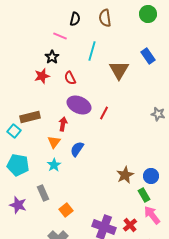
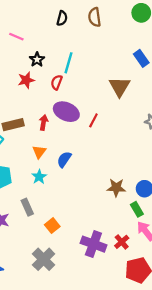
pink line: (60, 36) -> (16, 37), moved
cyan line: (92, 51) -> (68, 63), moved
brown triangle: (119, 70) -> (120, 87), moved
red semicircle: (70, 78) -> (57, 82), turned 48
red arrow: (63, 124) -> (44, 122), moved
brown star: (125, 175) -> (116, 188), turned 30

